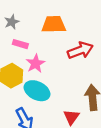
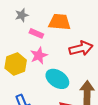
pink rectangle: (20, 44) -> (36, 33), moved
cyan ellipse: (37, 91) -> (57, 79), moved

